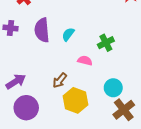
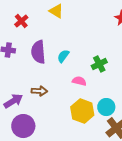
brown arrow: (60, 80) -> (39, 91), moved, turned -126
yellow hexagon: (75, 100) -> (82, 111), moved

